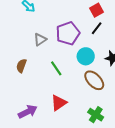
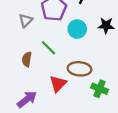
brown semicircle: (21, 66) -> (27, 59), moved
brown ellipse: (94, 80) -> (80, 69), moved, turned -30

